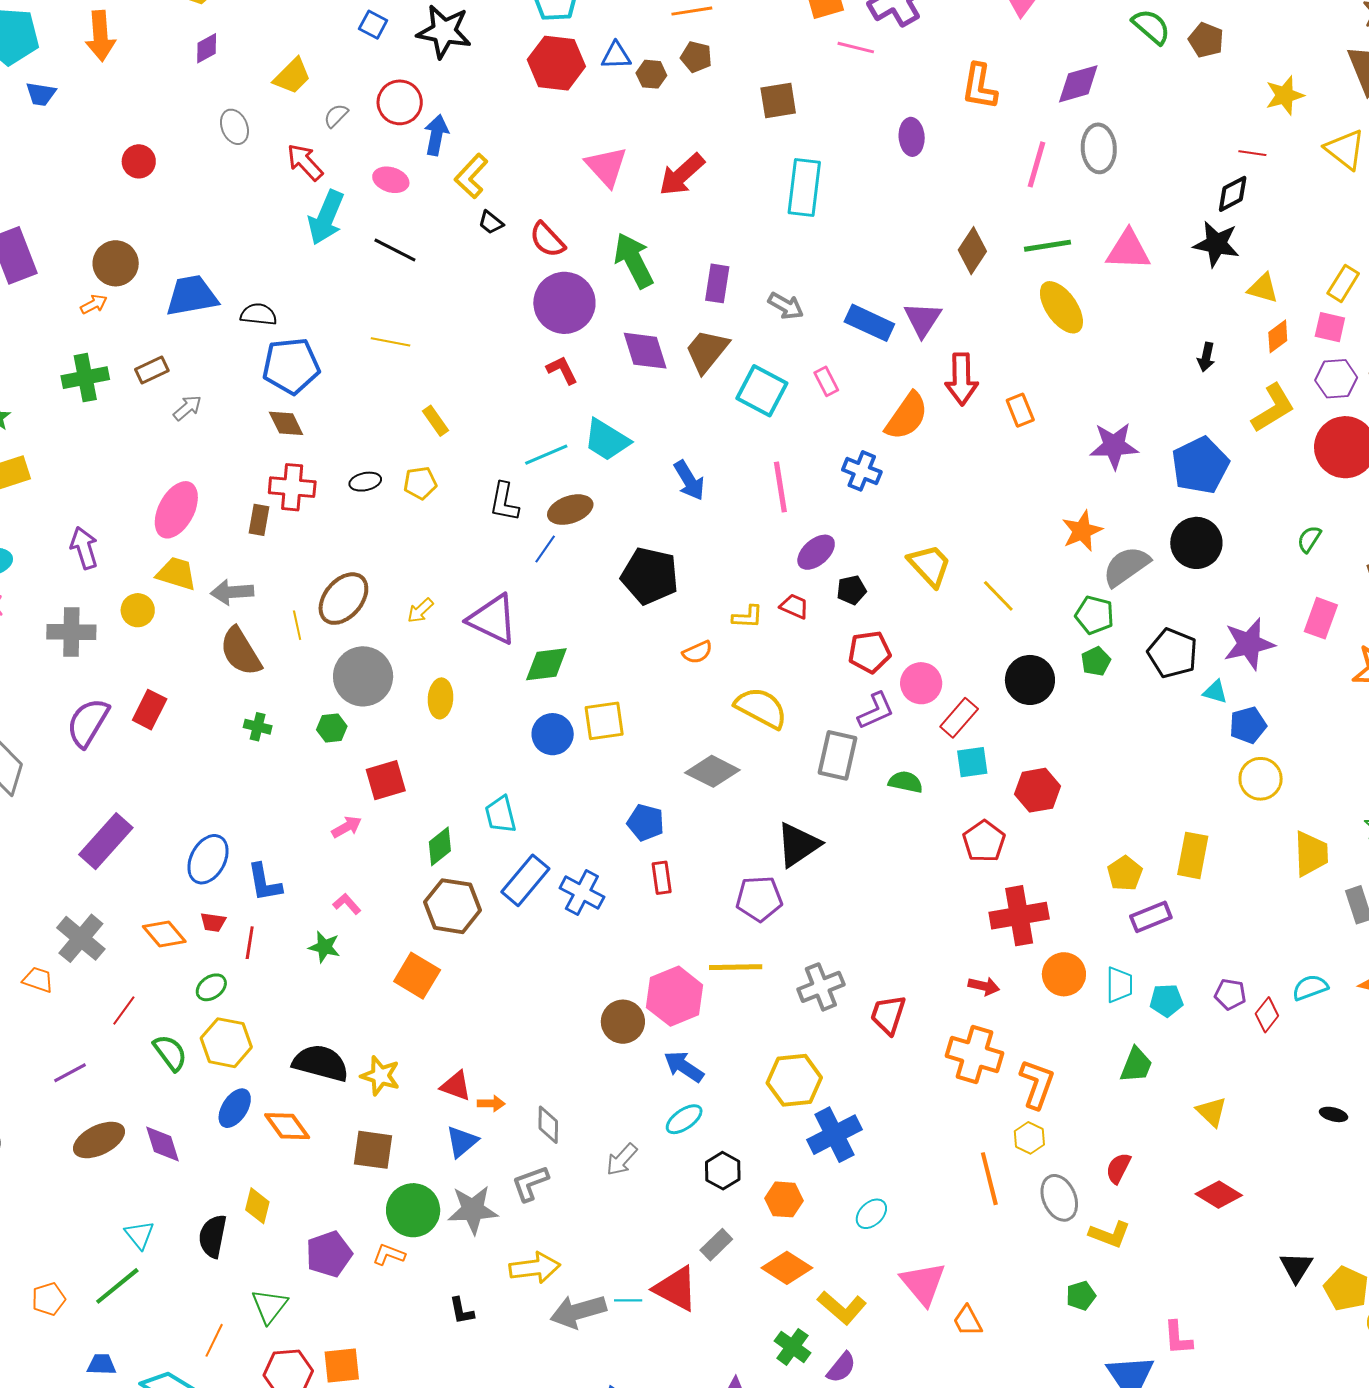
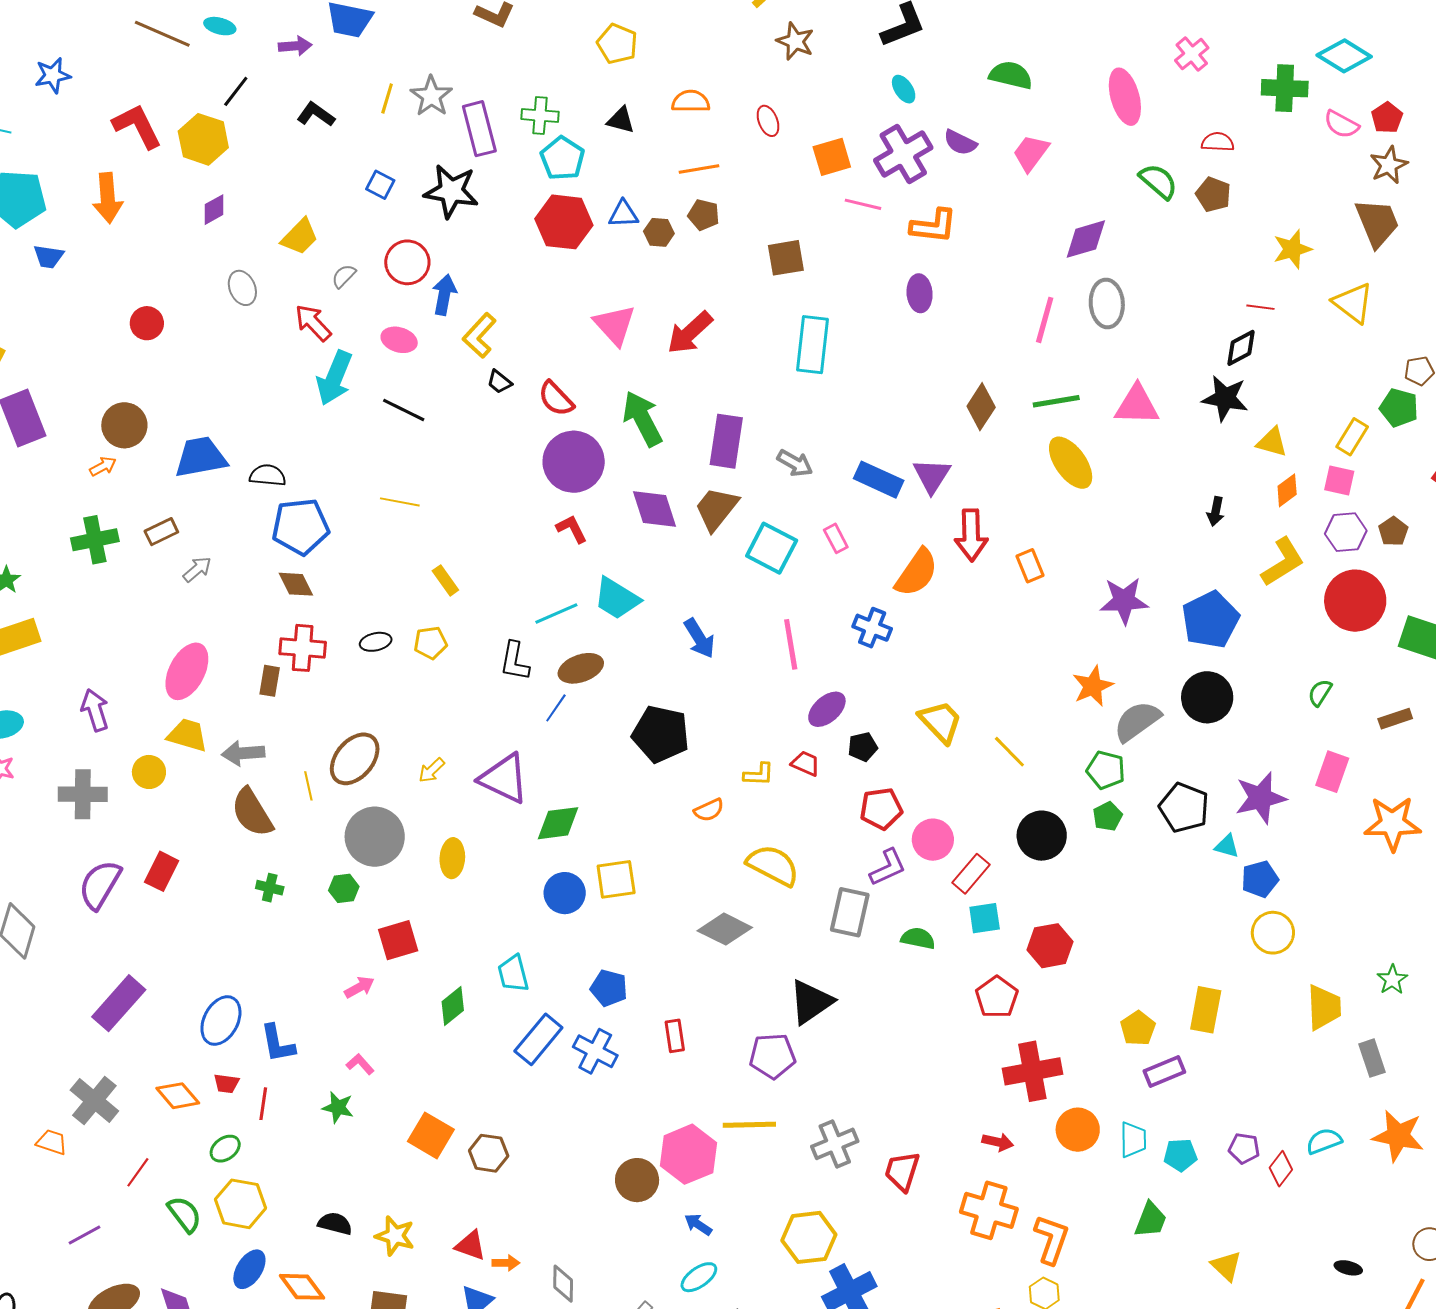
orange L-shape: (979, 86) -> (934, 226), moved, turned -93
purple rectangle: (717, 283) -> (726, 441), size x1.4
blue pentagon: (646, 823) -> (609, 988), moved
brown hexagon: (452, 906) -> (489, 1153), moved, size x0.7
black semicircle: (321, 1063) -> (335, 1223), size x0.6
blue arrow: (684, 1067) -> (698, 1225), size x0.7

